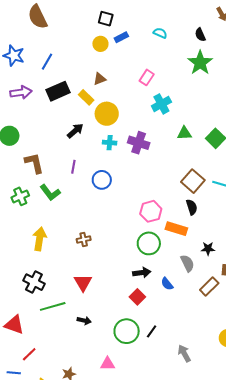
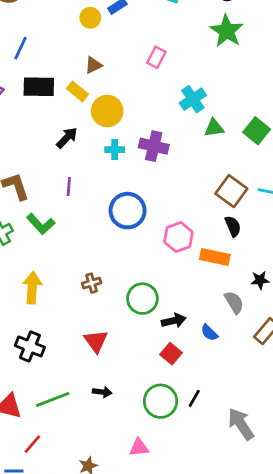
black rectangle: (58, 91) -> (39, 87), turned 30
cyan cross: (161, 104) -> (193, 99), moved
blue circle: (102, 180) -> (128, 211), moved, size x1.4
green circle: (149, 243) -> (142, 299), moved
green line: (53, 306) -> (53, 399), moved
gray arrow: (184, 353) -> (241, 424), size x1.4

